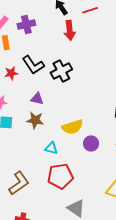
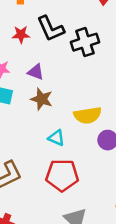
purple triangle: (37, 99) -> (36, 72), moved

